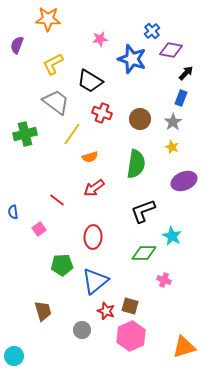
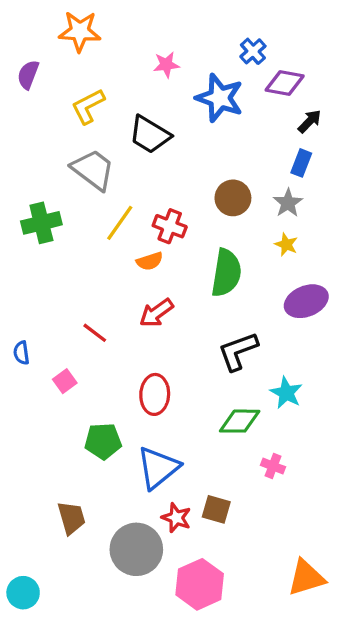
red cross: (102, 113) -> (170, 226), moved
gray circle: (82, 330) -> (136, 549), size x1.8
pink hexagon: (131, 336) -> (200, 584), moved

